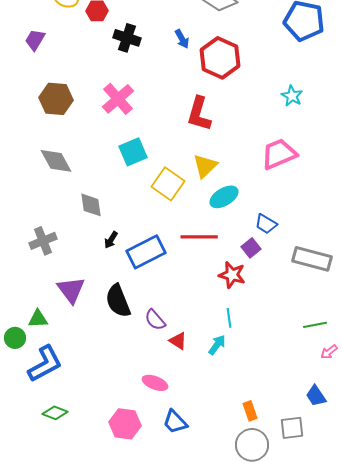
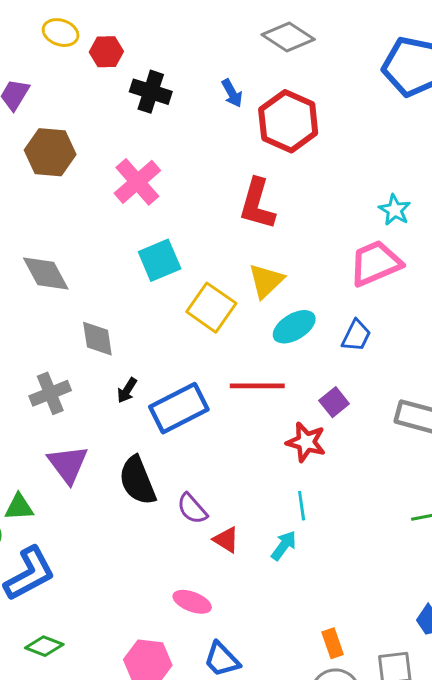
cyan star: (292, 96) -> (395, 210), moved
brown hexagon: (56, 99) -> (50, 152), moved
blue trapezoid: (266, 224) -> (356, 336), moved, turned -95
gray cross: (43, 241) -> (50, 393), moved

